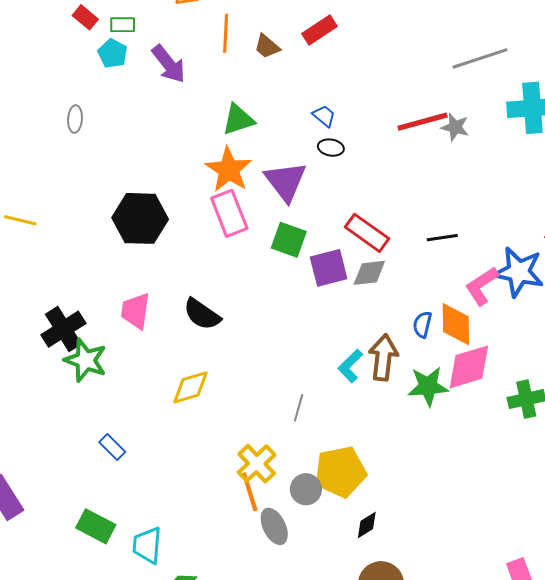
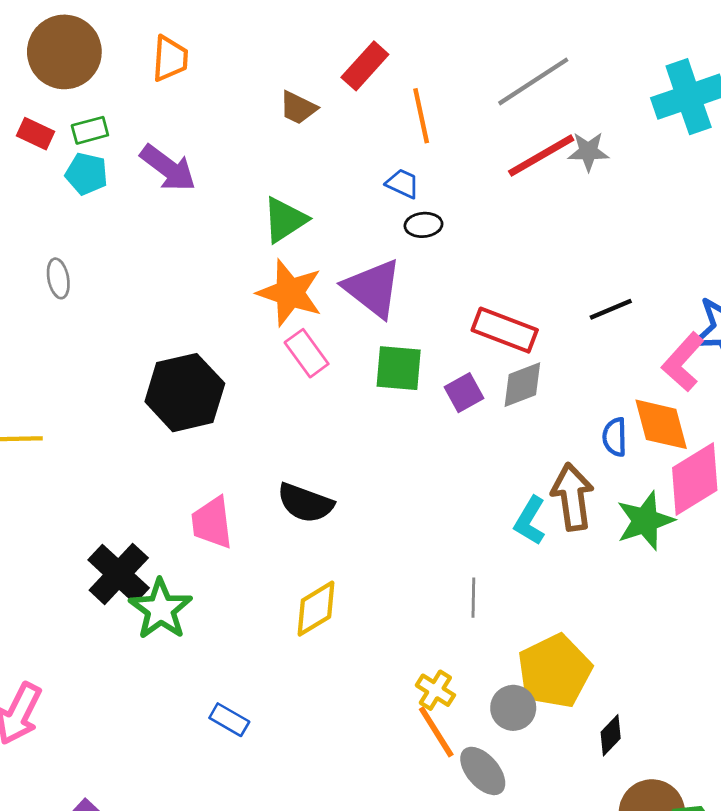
orange line: (226, 33) -> (421, 116), moved
gray line: (480, 58) -> (533, 81), moved
pink rectangle: (229, 213) -> (307, 353), size x0.7
purple square: (329, 268) -> (464, 393), size x0.7
green star: (86, 360) -> (161, 609), turned 30
yellow cross: (257, 464) -> (435, 690), size x0.7

